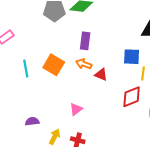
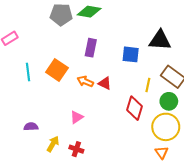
blue square: (132, 57) -> (131, 54), moved
orange arrow: (84, 64) -> (85, 81), moved
red diamond: (132, 97) -> (135, 108), turned -55

